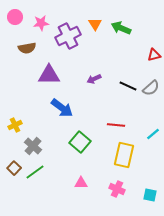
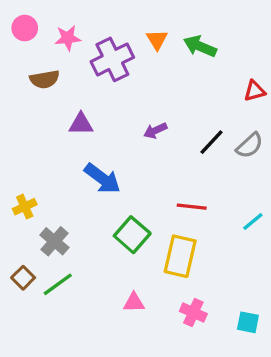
purple triangle: (49, 75) -> (81, 124), size x0.7
black line: (128, 86) -> (212, 142), turned -72
yellow rectangle: (124, 155) -> (180, 256), moved

